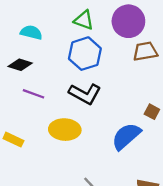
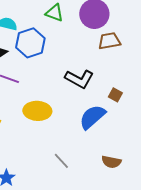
blue hexagon: (85, 54) -> (30, 43), moved
black L-shape: (85, 94) -> (79, 79), moved

